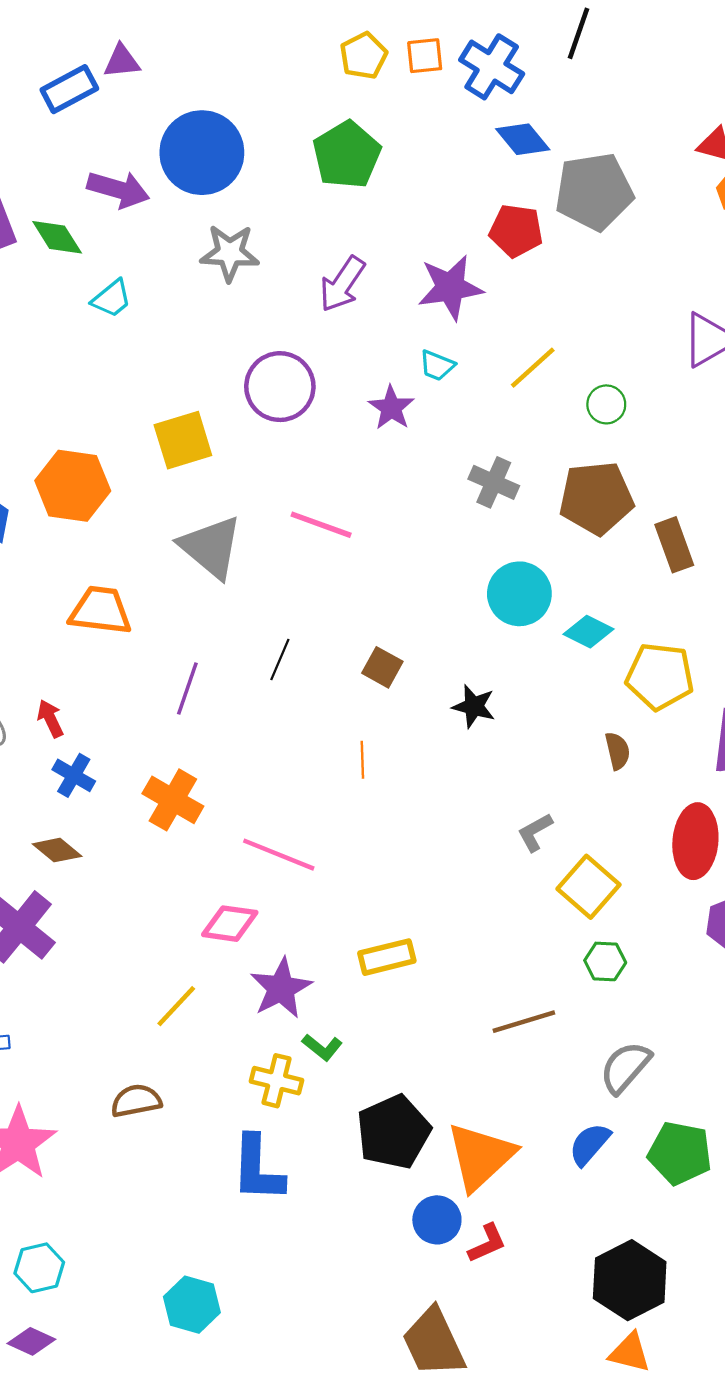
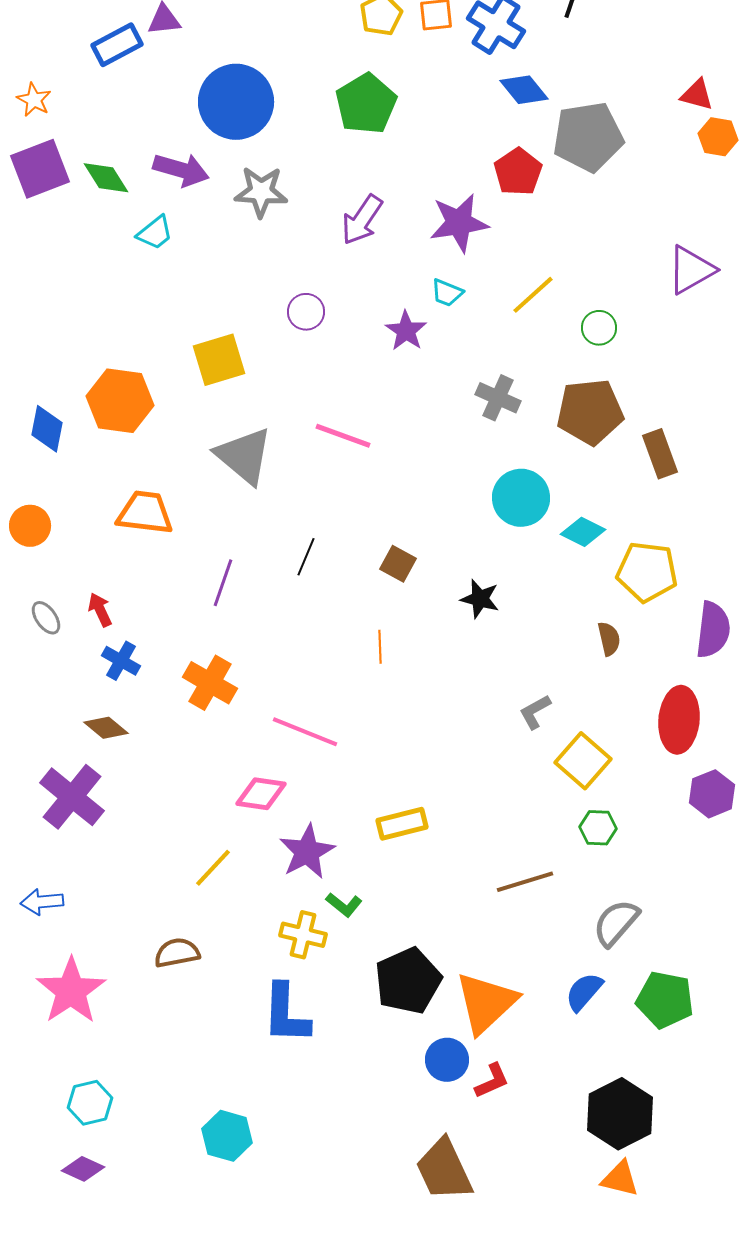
purple arrow: (118, 189) -> (181, 170), moved
red pentagon: (516, 231) -> (518, 172), turned 30
purple circle: (280, 387) -> (306, 312), size x0.6

